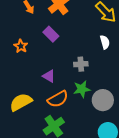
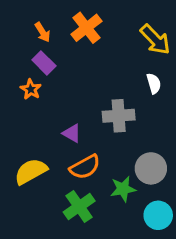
purple rectangle: (51, 34) -> (44, 63), moved
gray cross: (81, 64) -> (119, 116), size x1.5
green star: (82, 89) -> (123, 189), moved

